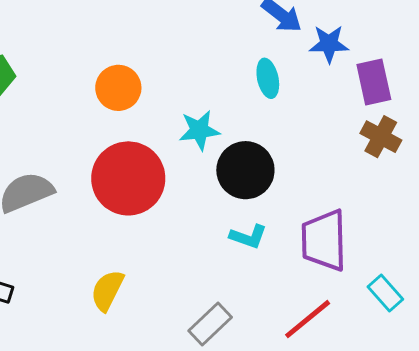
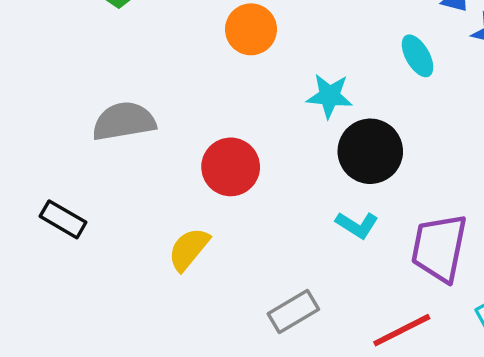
cyan ellipse: (268, 78) -> (418, 56), turned -30
red circle: (128, 178) -> (231, 167), moved, size x0.7

